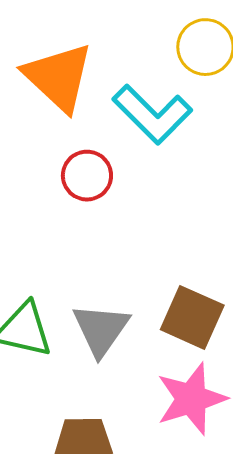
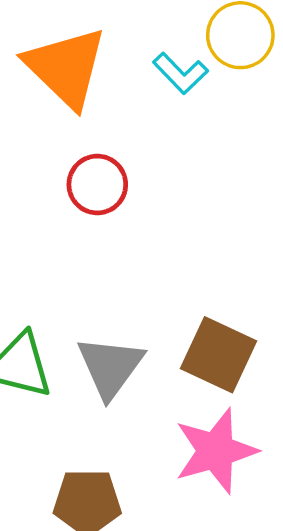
cyan L-shape: (152, 114) -> (180, 73), moved, size x0.6

